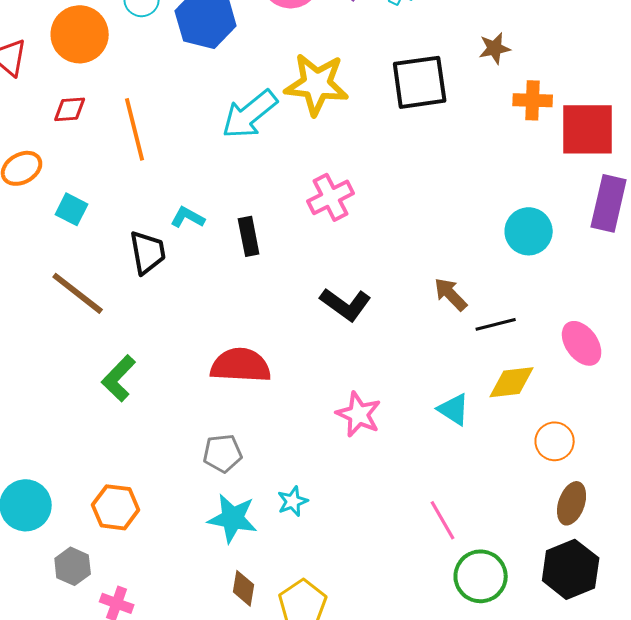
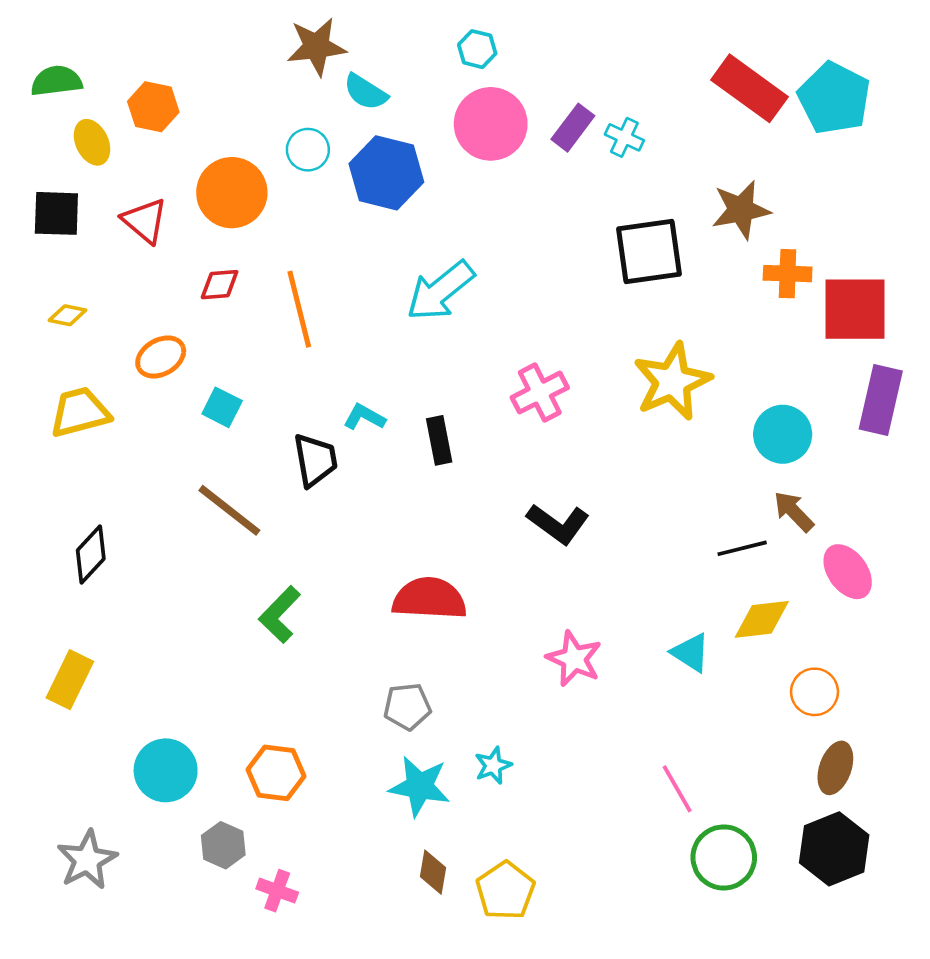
brown star: (495, 48) -> (741, 210), size x1.5
yellow star: (317, 84) -> (672, 381), moved, turned -30
brown arrow: (451, 294) -> (794, 512), moved

